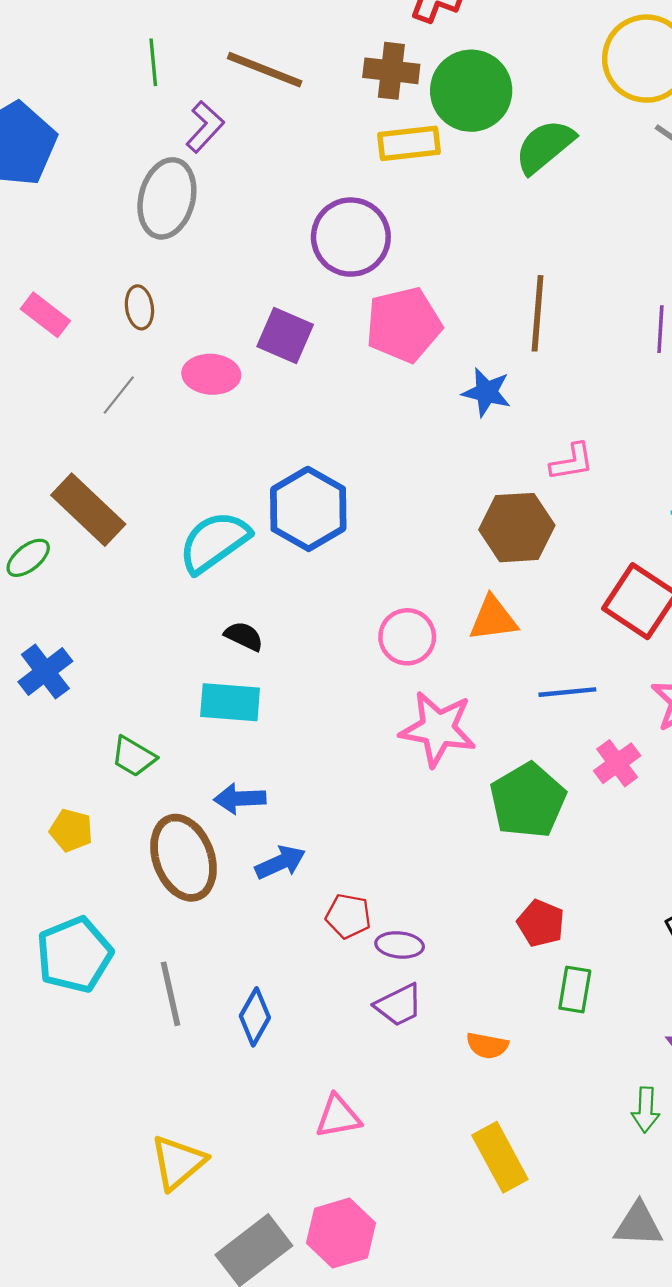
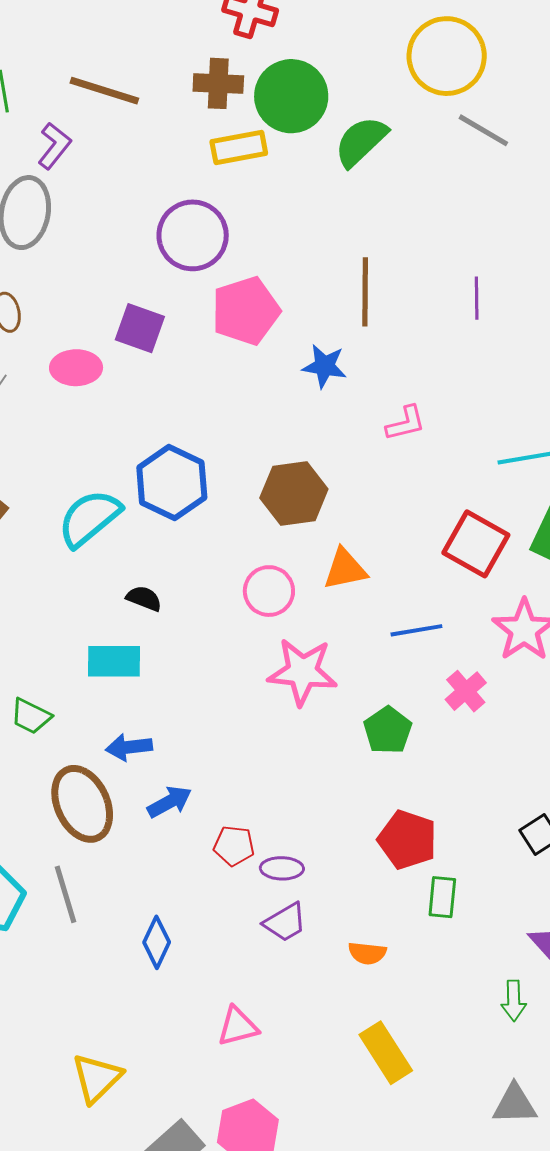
brown hexagon: (517, 528) -> (294, 493), moved
black semicircle: (244, 636) -> (144, 598), moved
green pentagon: (528, 800) -> (388, 730), size x0.7
red pentagon: (541, 923) -> (407, 840), size x1.4
gray line: (171, 994) -> (65, 894), moved

